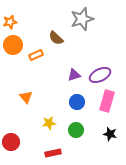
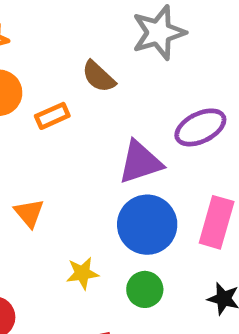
purple triangle: (74, 75) -> (140, 162), size x1.5
purple ellipse: (100, 75) -> (200, 127), moved
blue circle: (77, 102) -> (147, 225), size x1.6

